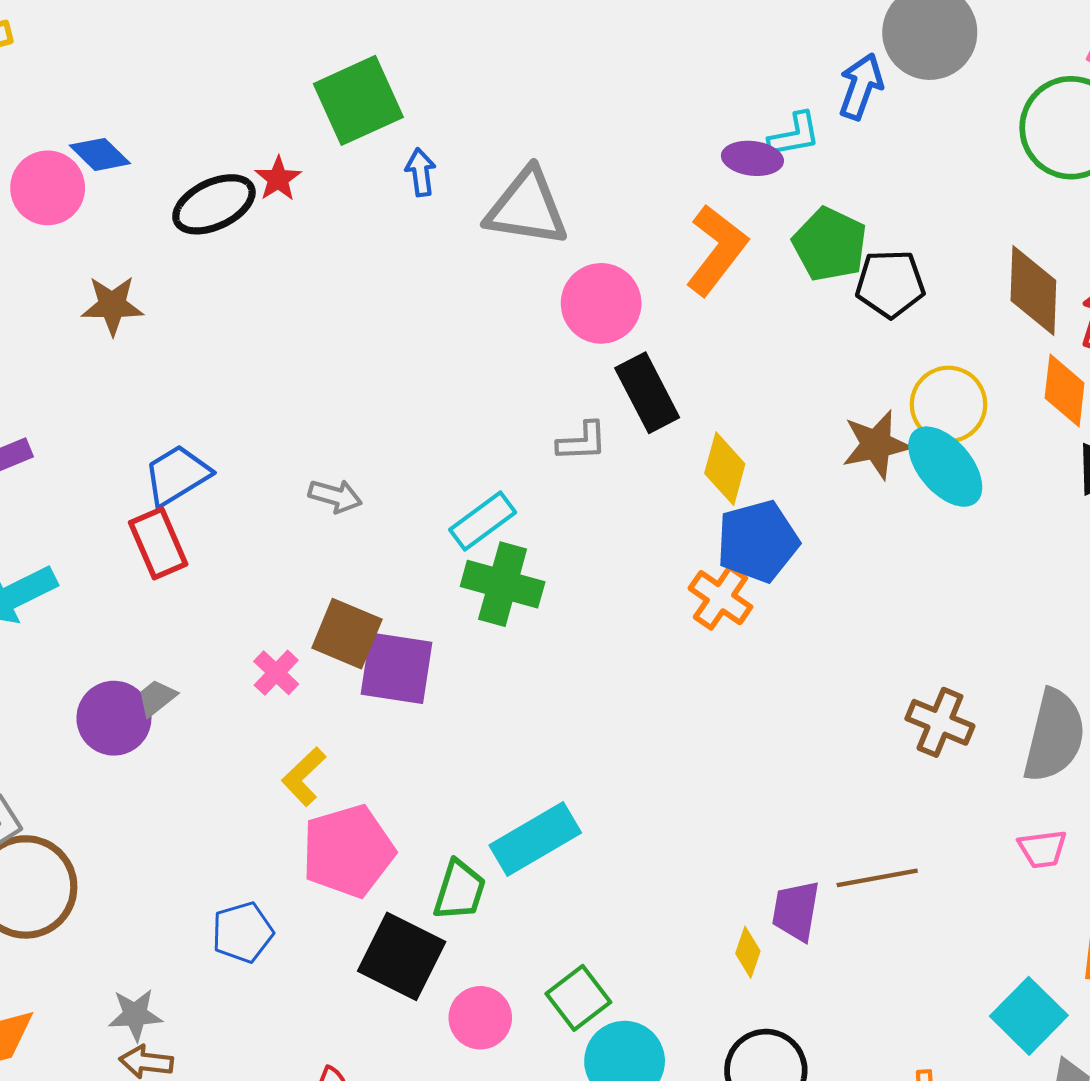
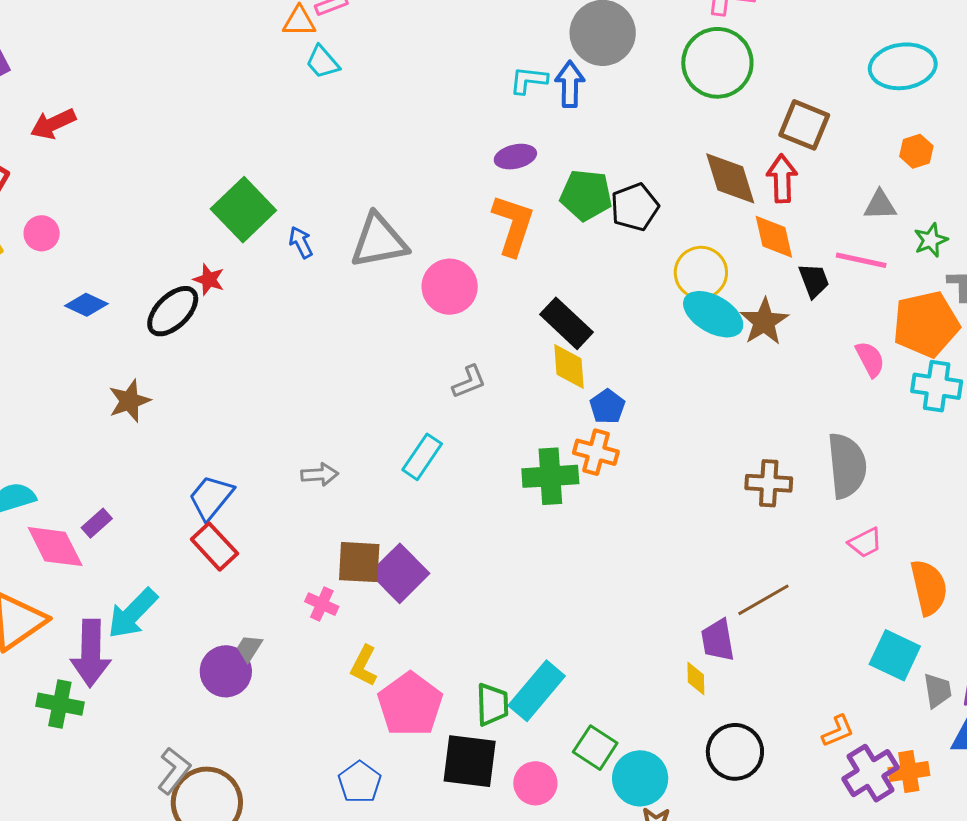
cyan L-shape: (794, 135) -> (529, 80), moved, turned -144
pink circle: (48, 188) -> (42, 233), moved, size x0.7
black rectangle: (647, 393) -> (567, 323), moved
brown star: (876, 445) -> (764, 322), moved
blue pentagon: (758, 541) -> (607, 407), size x0.6
green cross: (503, 584) -> (550, 476), moved
purple square: (396, 668) -> (400, 573), turned -34
cyan rectangle: (535, 839) -> (537, 691), moved

